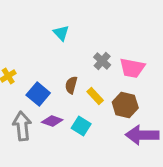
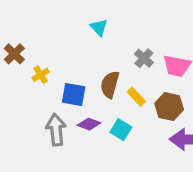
brown semicircle: (71, 85) -> (110, 85), size x1.4
blue square: (38, 94) -> (74, 94), turned -30

